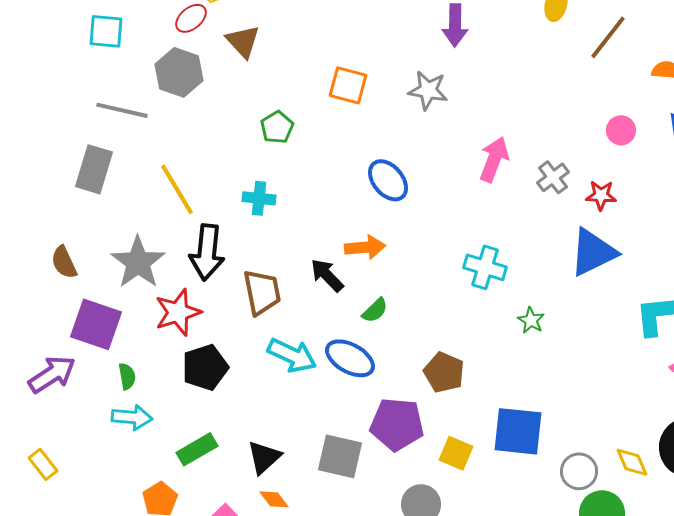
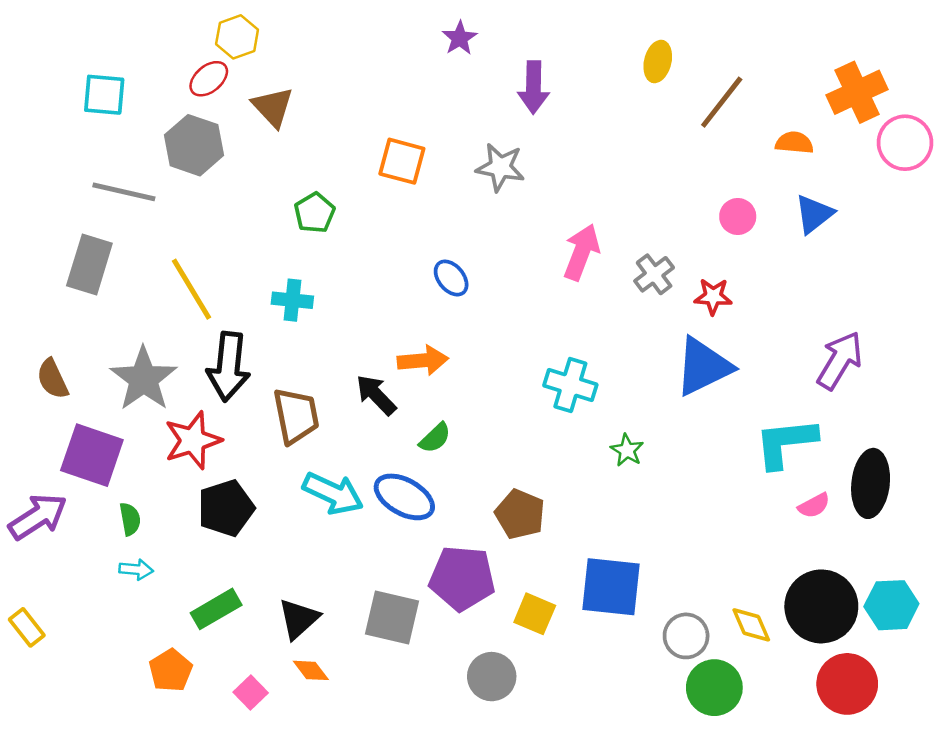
blue ellipse: (388, 180) -> (451, 278), size x0.7
cyan arrow: (132, 417) -> (136, 570), size x0.7

